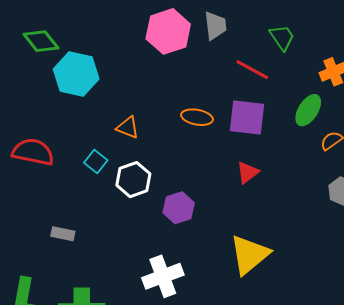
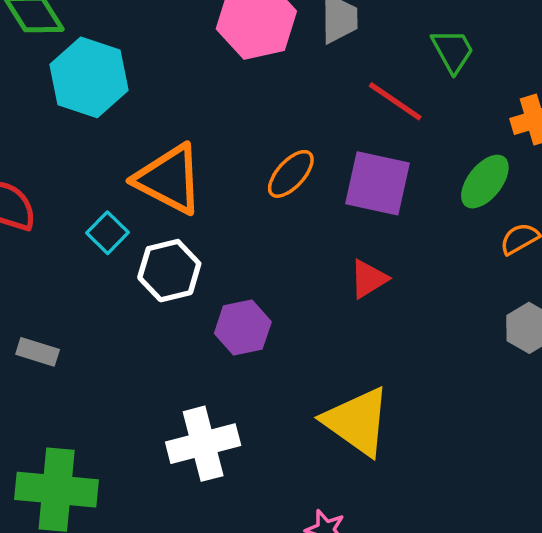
orange ellipse: (197, 117) -> (291, 174), turned -64
orange triangle: (128, 127) -> (169, 179), size x1.8
yellow triangle: (249, 255) -> (357, 421), turned -51

